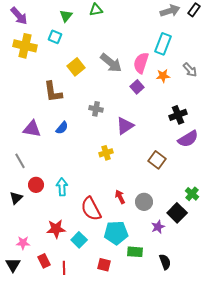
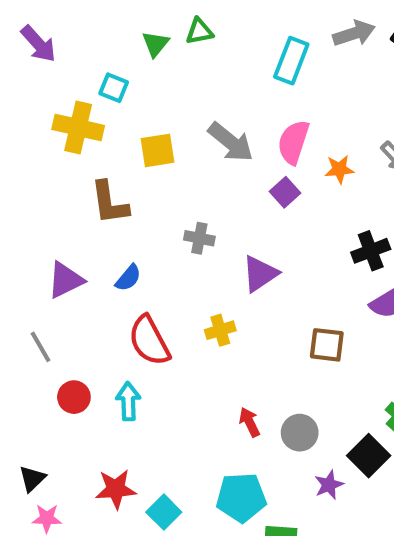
green triangle: (66, 16) -> (155, 44), moved
cyan rectangle: (163, 44) -> (291, 61), moved
yellow cross: (25, 46) -> (78, 127), moved
yellow square: (76, 67) -> (158, 150), turned 30
purple triangle: (32, 129) -> (66, 280), turned -36
brown square: (157, 160) -> (327, 345), turned -30
black triangle: (16, 198) -> (32, 479), moved
red semicircle: (91, 209) -> (149, 341), moved

